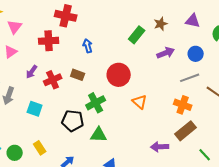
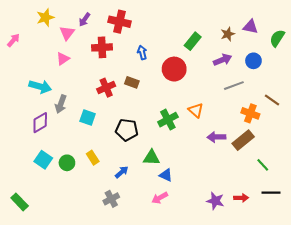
brown star: (161, 24) -> (228, 34), moved
purple arrow: (32, 72) -> (84, 20), moved
red circle: (119, 75) -> (174, 69), moved
gray line: (190, 78) -> (234, 86), moved
green cross: (96, 103) -> (168, 120), moved
orange cross: (183, 105) -> (250, 113), moved
green triangle: (99, 135) -> (151, 158), moved
purple arrow: (160, 147) -> (216, 137), moved

